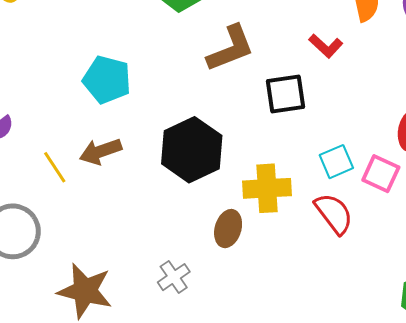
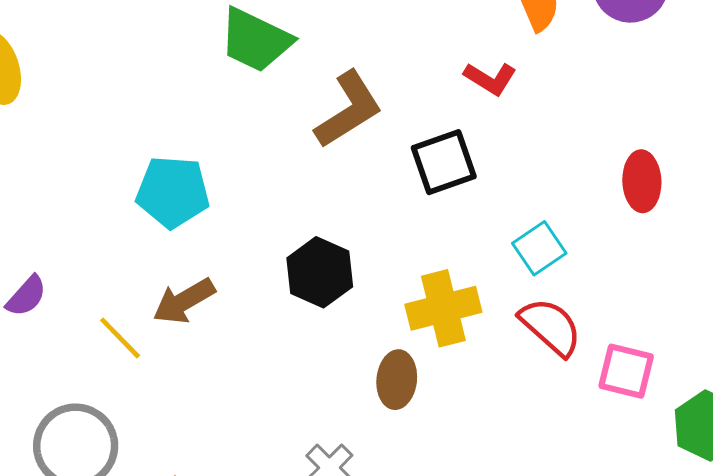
black hexagon: (192, 150) -> (320, 272), size x0.7
pink square: (381, 174) -> (626, 371), moved

